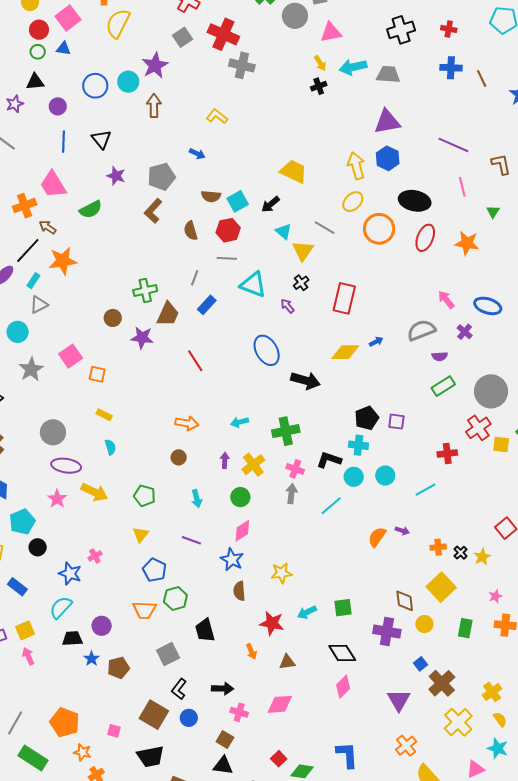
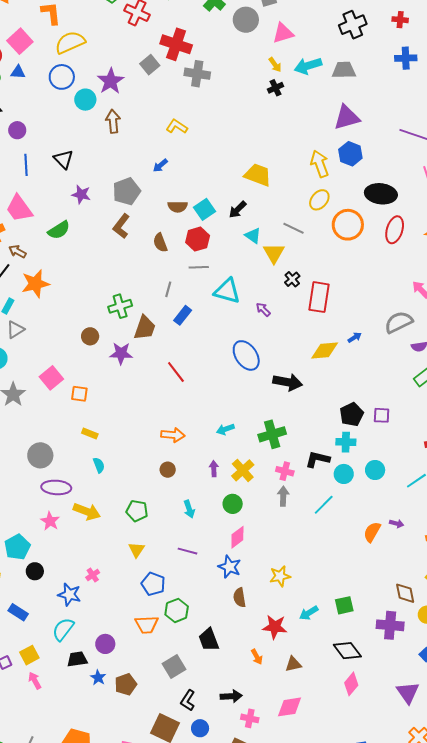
yellow semicircle: (118, 23) -> (70, 42), turned 44
gray square: (182, 37) -> (150, 65), moved
blue circle: (95, 86) -> (62, 77), moved
blue arrow: (197, 154) -> (160, 166), turned 119
black cross: (301, 283) -> (292, 279), moved

